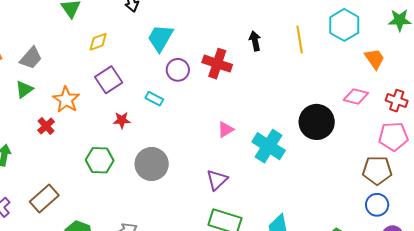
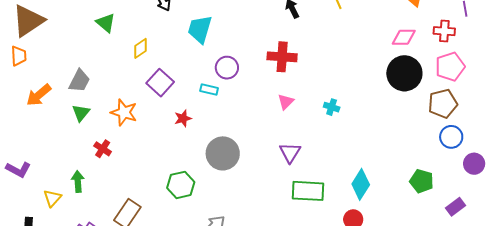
red cross: (217, 64) -> (282, 57), moved
purple circle: (178, 70) -> (227, 68), moved
black circle: (317, 122) -> (404, 73), moved
red cross: (46, 126) -> (103, 149), moved
cyan cross: (269, 146) -> (332, 107), size x0.5
green hexagon: (100, 160) -> (181, 185), moved

